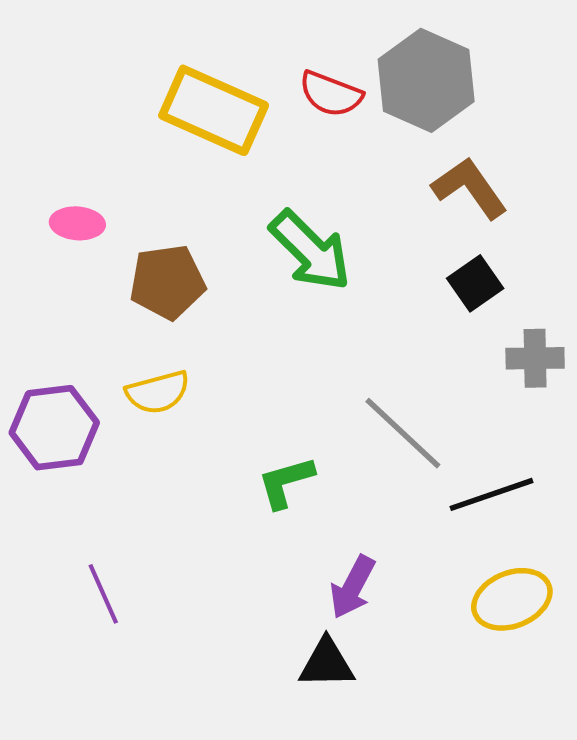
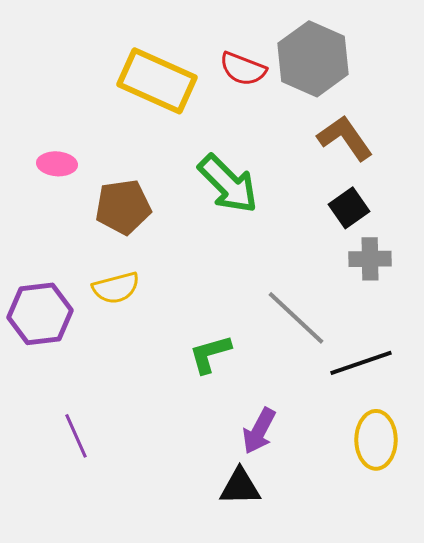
gray cross: (535, 358) -> (370, 259), moved
yellow ellipse: (512, 599) -> (376, 440), turned -68

